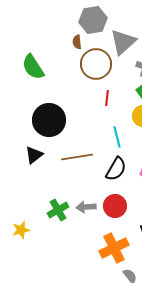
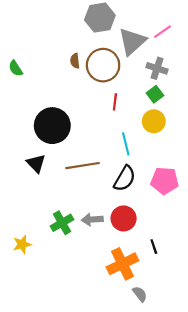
brown semicircle: (77, 42) -> (75, 61), moved
green semicircle: (33, 67) -> (16, 68), moved, size x0.6
black triangle: (34, 155) -> (36, 163), turned -36

